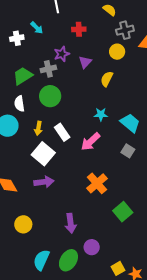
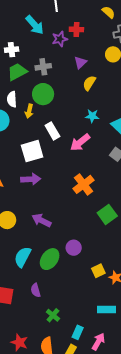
cyan arrow: (37, 28) -> (35, 25), size x1.5
white cross: (17, 38) -> (12, 50), moved
purple star: (62, 54) -> (60, 39), moved
yellow semicircle: (107, 79) -> (89, 83), moved
yellow arrow: (38, 128) -> (29, 111), moved
white square: (43, 154) -> (32, 151), turned 30
purple arrow: (71, 223) -> (41, 220), moved, turned 120

